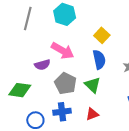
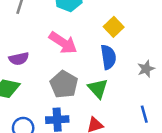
purple semicircle: (42, 65) -> (19, 59), moved

